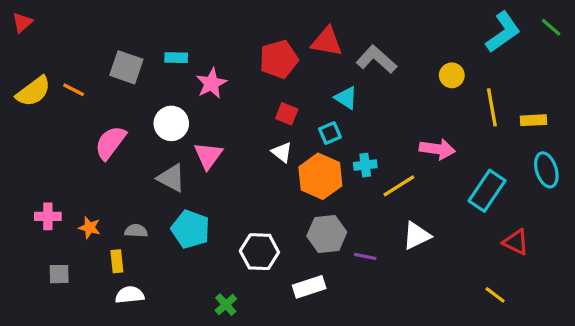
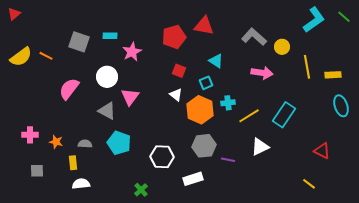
gray L-shape: (376, 59) -> (254, 37), moved
pink arrow: (437, 149) -> (262, 73), moved
cyan rectangle: (487, 191) -> (284, 115), moved

